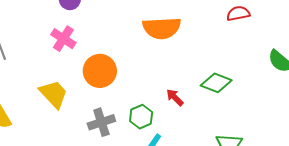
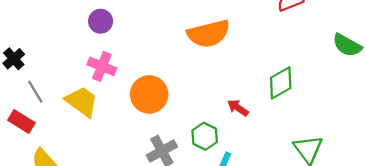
green diamond: (216, 83) -> (281, 83), turned -40
yellow trapezoid: (54, 94) -> (82, 102), moved

